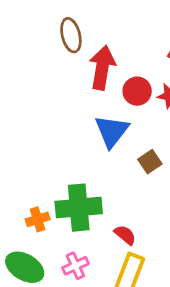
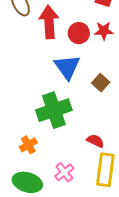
green cross: (79, 208) -> (54, 110), moved

